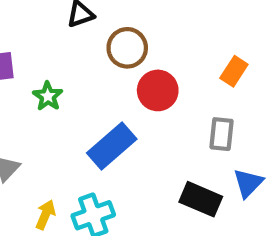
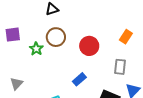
brown circle: (127, 48) -> (56, 37), moved
blue rectangle: (112, 146) -> (79, 79), moved, size x0.6

